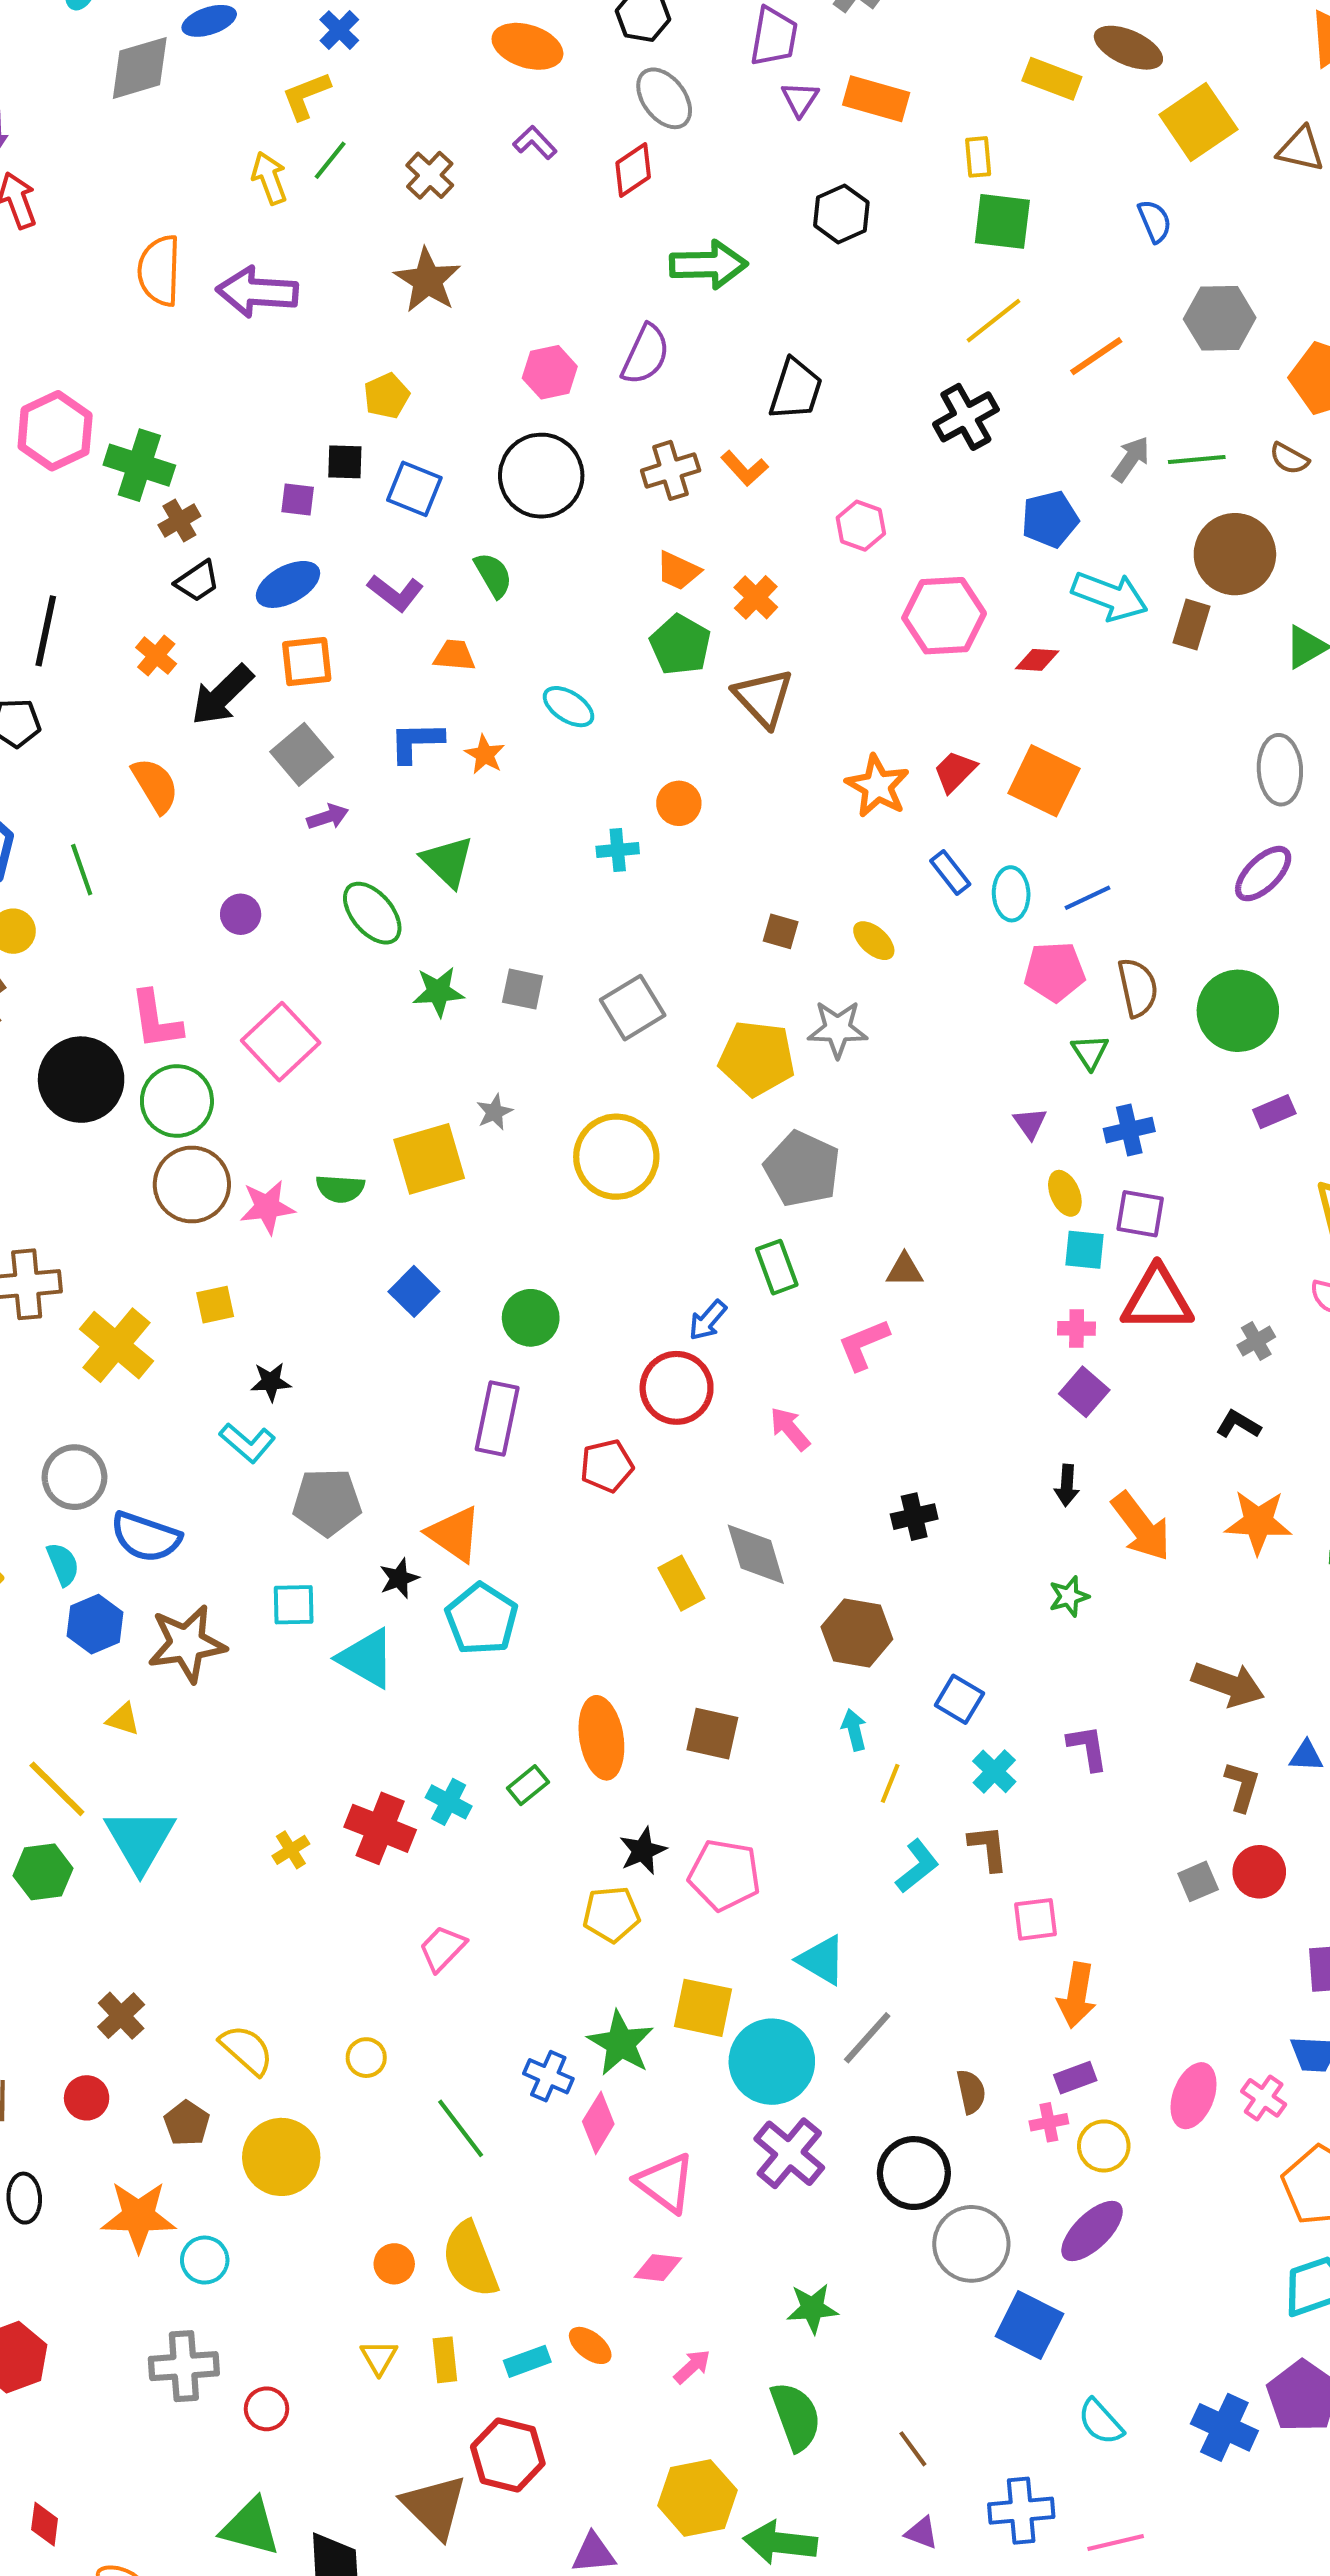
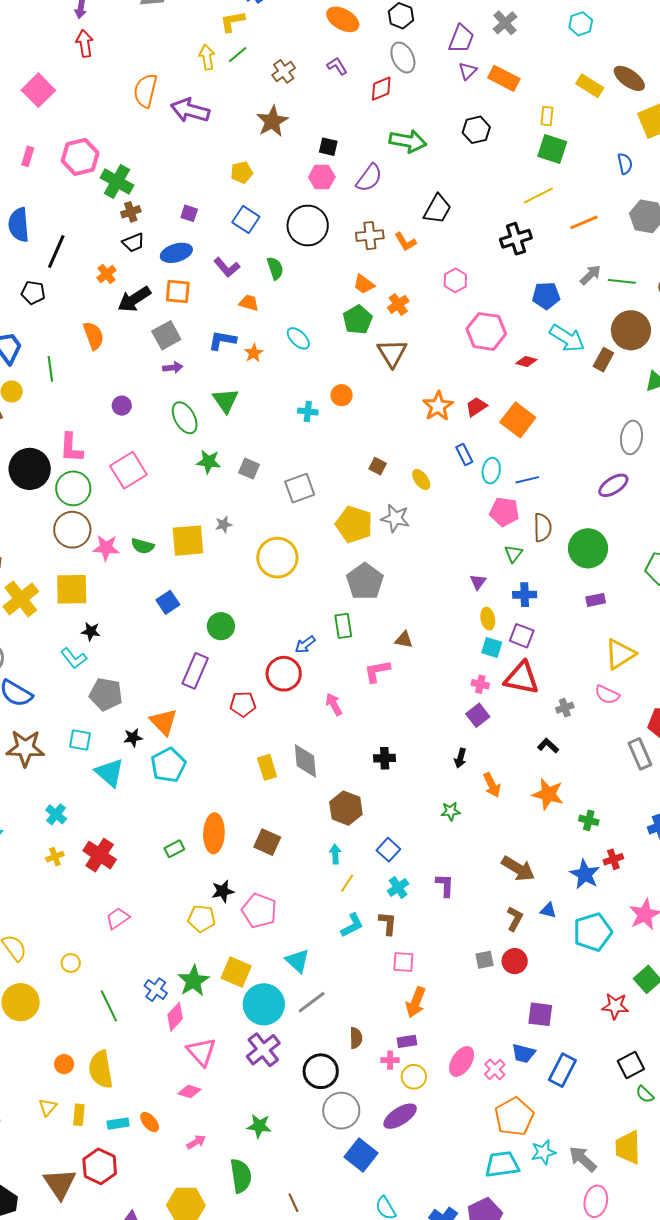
black square: (345, 462) -> (328, 147), moved
yellow square: (215, 1305) -> (72, 589), size x1.8
orange arrow: (1141, 1527) -> (492, 785), size x0.7
cyan cross: (449, 1802) -> (56, 814), moved

